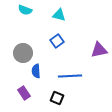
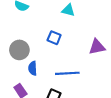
cyan triangle: (59, 15) -> (68, 10), moved
blue square: (57, 41) -> (54, 38), turned -32

